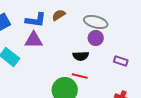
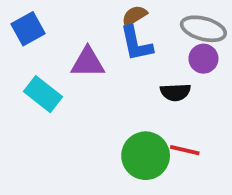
blue L-shape: (36, 20) -> (136, 44), moved, turned 70
red line: (80, 76) -> (185, 150), moved

